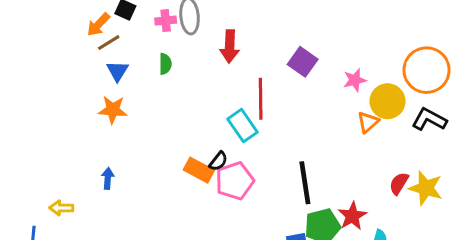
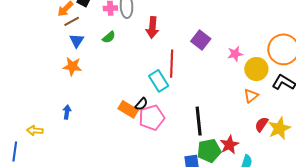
green semicircle: (165, 64) -> (109, 37), turned 48
orange triangle: (368, 122) -> (251, 96), moved
yellow star: (426, 188) -> (279, 128), turned 30

